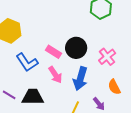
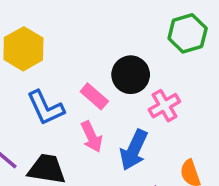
black circle: (76, 48) -> (131, 75), moved
pink cross: (107, 57) -> (164, 106), moved

